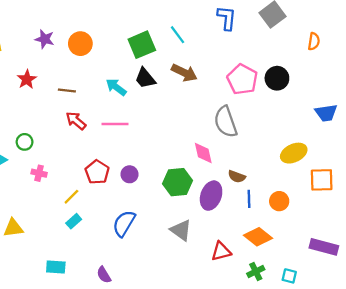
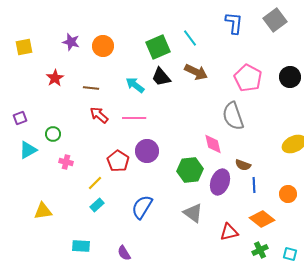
black circle: (277, 78) -> (290, 77), moved
purple circle: (130, 174) -> (147, 151), moved, size x1.5
orange circle: (279, 201) -> (288, 194), moved

